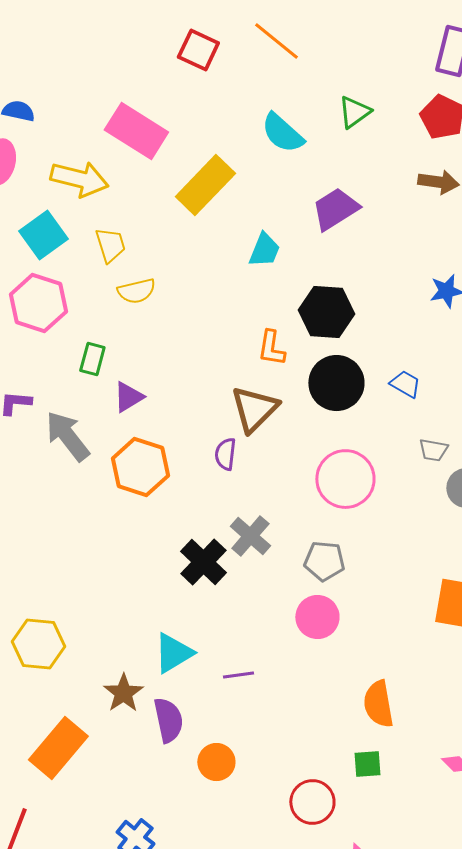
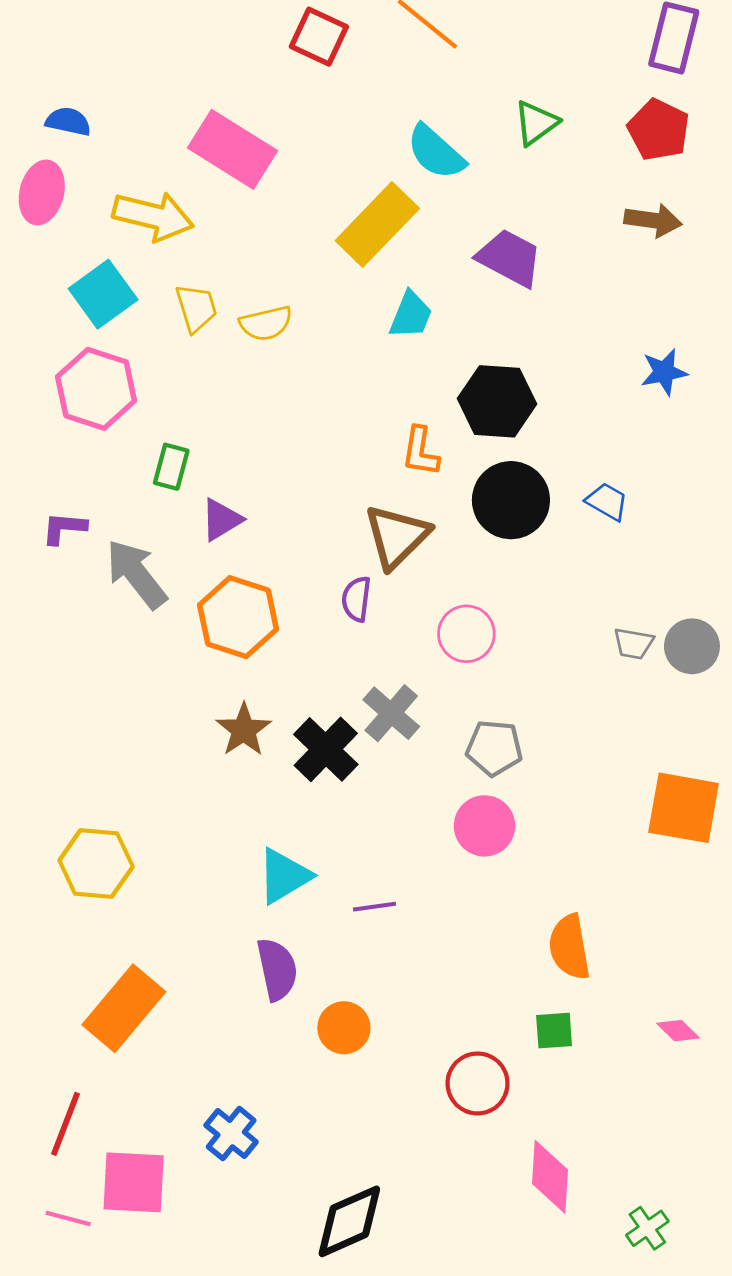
yellow rectangle: (205, 185) -> (377, 224), moved
purple trapezoid: (335, 209) -> (510, 258), turned 60
yellow semicircle: (136, 291) -> (266, 323), moved
gray trapezoid: (433, 450) -> (633, 644), moved
pink circle: (345, 479) -> (466, 634), moved, size x0.7
brown star: (123, 693) -> (244, 730), moved

